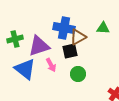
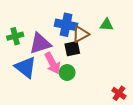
pink arrow: (51, 65) -> (53, 63), size x1.5
green circle: (78, 74) -> (67, 73), moved

